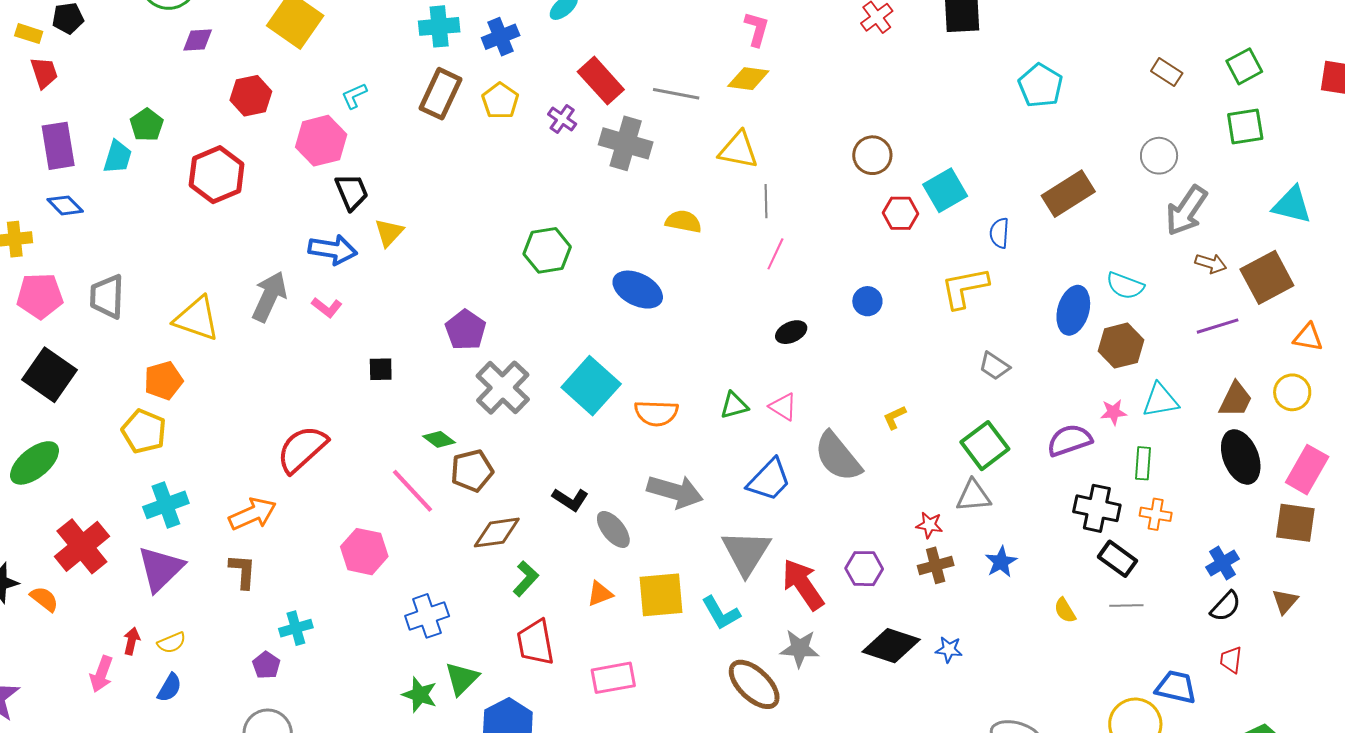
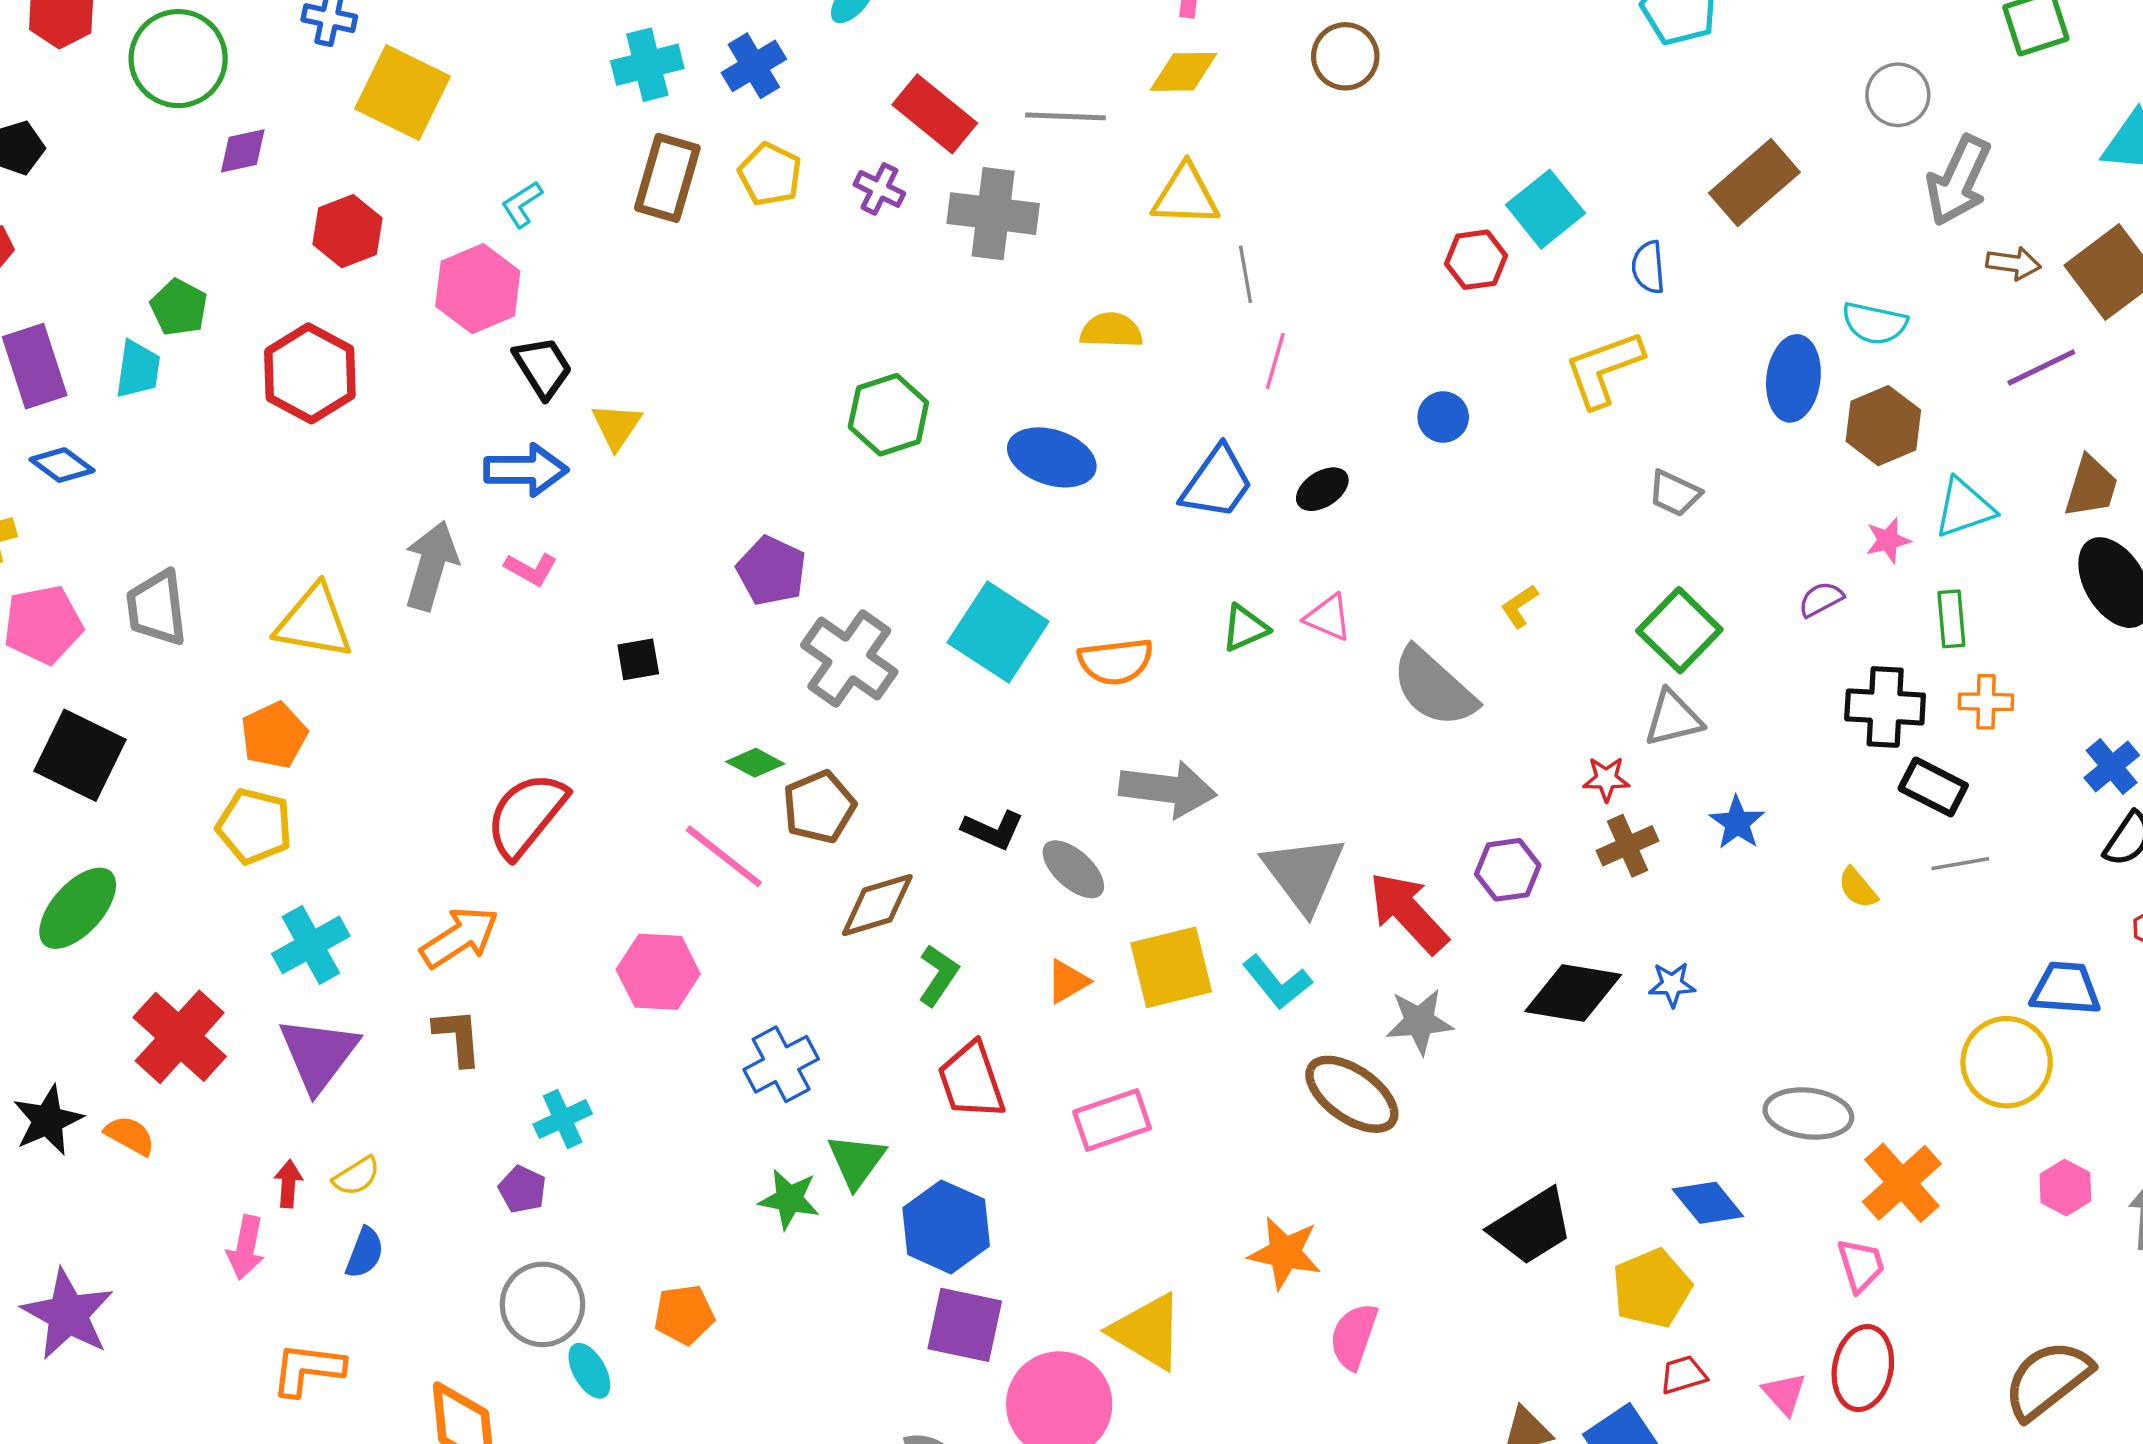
brown circle: (872, 155) -> (1345, 56), moved
purple semicircle: (1069, 440) -> (1821, 599), size x0.6
blue trapezoid: (769, 480) -> (1217, 483), moved

